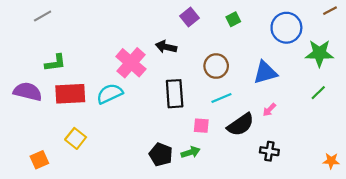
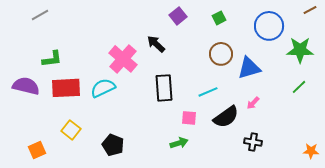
black arrow: (166, 47) -> (156, 44), turned 30
brown circle: (216, 66) -> (221, 54), moved
black pentagon: (161, 154) -> (113, 145), moved

